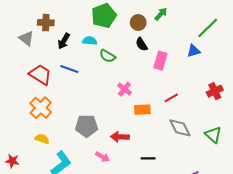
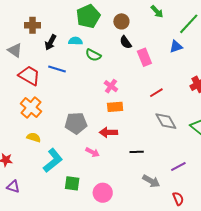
green arrow: (161, 14) -> (157, 12), moved, turned 96
gray triangle: (26, 38) -> (15, 50), moved
pink rectangle: (160, 61) -> (144, 57), turned -36
orange rectangle: (142, 110) -> (115, 107), moved

